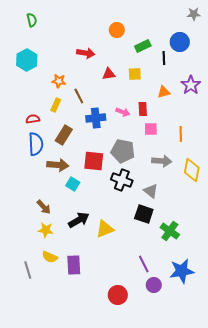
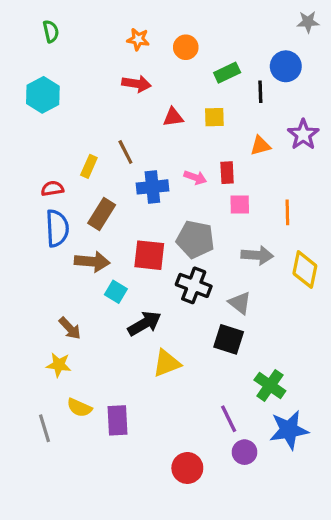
orange star: (59, 81) -> (138, 39), moved
black arrow: (79, 220) -> (144, 324), moved
yellow star: (46, 230) -> (59, 365), moved
green cross: (170, 231) -> (270, 385), moved

